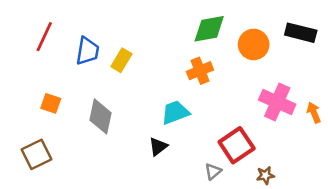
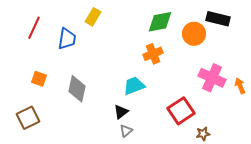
black rectangle: (301, 33) -> (218, 19), moved
yellow rectangle: (121, 60) -> (93, 17), moved
gray triangle: (213, 171) -> (126, 131), moved

